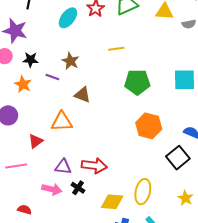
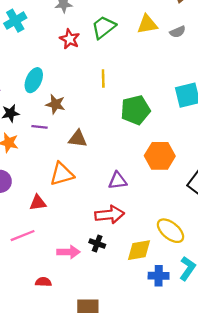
cyan ellipse: (68, 18) -> (34, 80), moved
yellow line: (116, 49) -> (103, 78), turned -70
red triangle: (36, 141) -> (38, 203), turned 42
purple triangle: (63, 167) -> (118, 181), moved
yellow ellipse: (143, 192) -> (171, 231), turned -50

